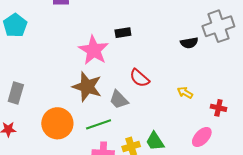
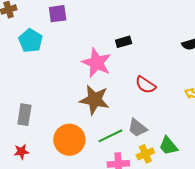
cyan pentagon: (15, 25) -> (31, 41), moved
gray trapezoid: (119, 100) -> (137, 128), moved

